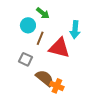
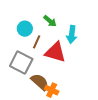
green arrow: (43, 13) -> (50, 21), moved
gray square: (25, 59) -> (21, 63), size x1.6

